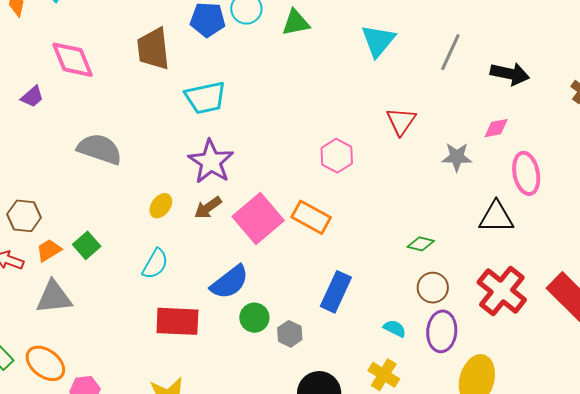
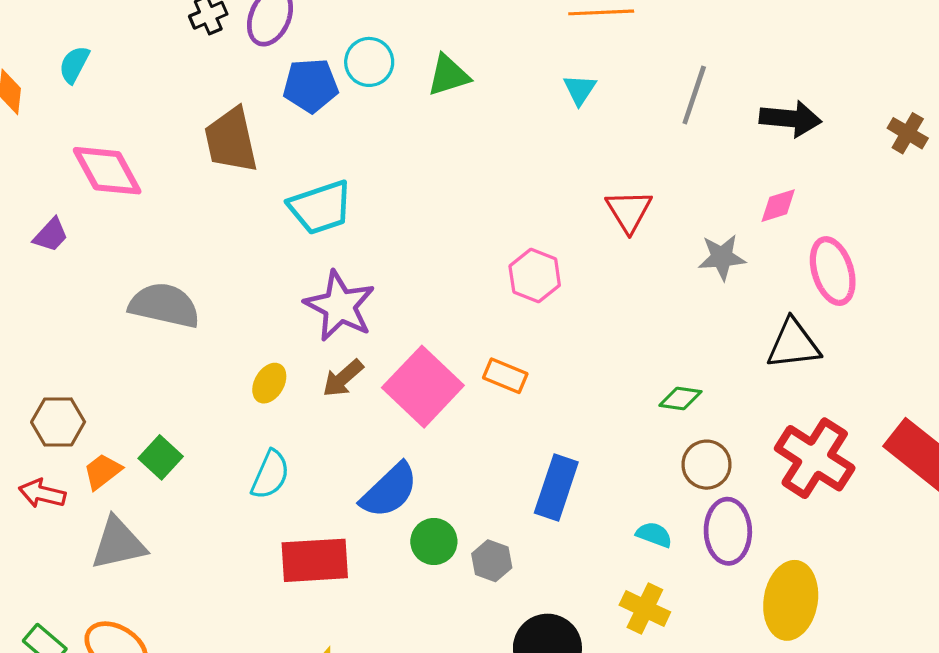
cyan triangle: (378, 41) -> (580, 90), size x0.6
orange rectangle: (311, 217) -> (505, 376), size x0.7

